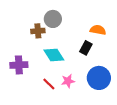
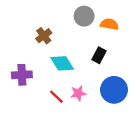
gray circle: (53, 19) -> (84, 16), moved
orange semicircle: (98, 30) -> (109, 24), moved
brown cross: (38, 31) -> (44, 36), turned -32

